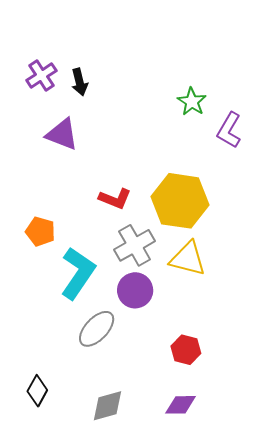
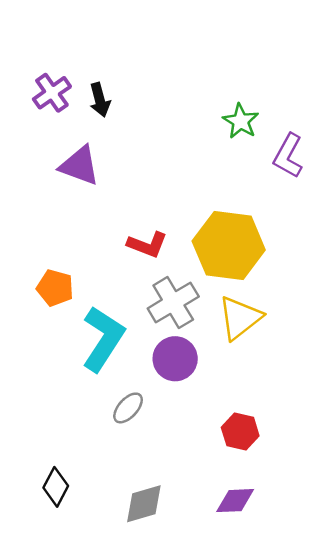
yellow triangle: (188, 259) -> (240, 318), turned -51
gray ellipse: (97, 329) -> (128, 408), size x0.7

